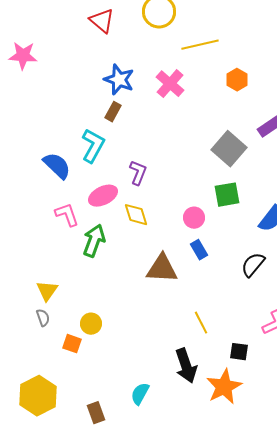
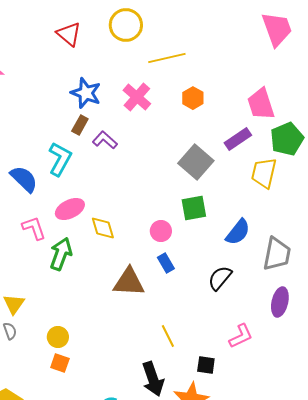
orange hexagon: (237, 80) -> (193, 98), moved
purple L-shape: (138, 173) -> (105, 140), moved, turned -70
orange square: (72, 344) -> (60, 363), moved

